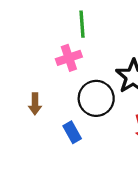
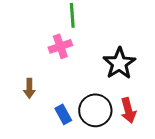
black circle: (96, 98) -> (95, 110), moved

